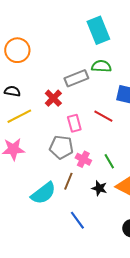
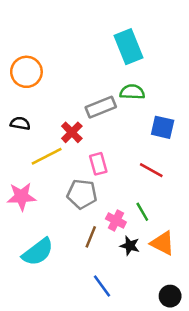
yellow line: (19, 116) -> (47, 156), moved
red line: (103, 116) -> (151, 170), moved
pink cross: (83, 159) -> (116, 220), moved
cyan semicircle: (43, 193) -> (38, 252), moved

